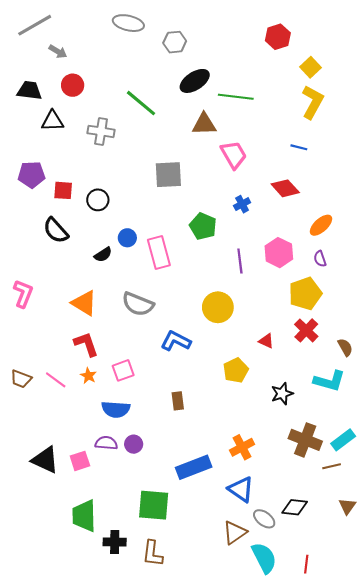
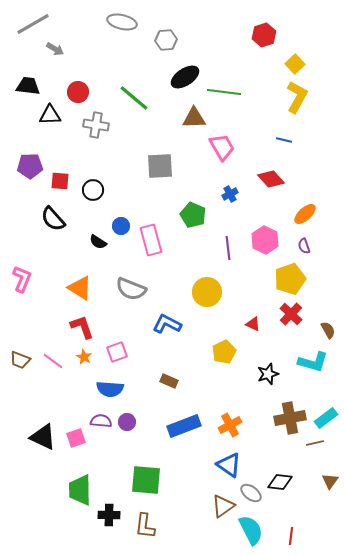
red circle: (73, 85) -> (78, 92), moved
black semicircle: (103, 255) -> (98, 242), turned 66
brown rectangle: (178, 401) -> (169, 381), turned -60
brown cross: (305, 440) -> (290, 418), turned -32
blue rectangle: (194, 467) -> (184, 426), moved

